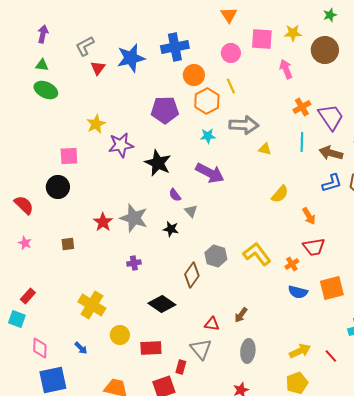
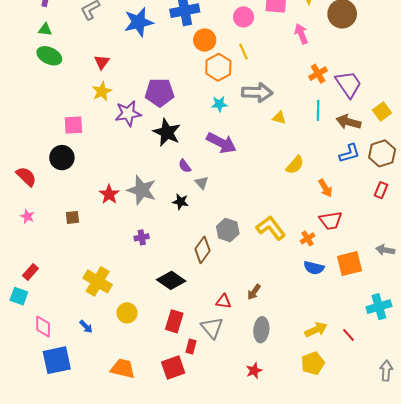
red triangle: (98, 68) -> (102, 62), moved
purple pentagon: (165, 110) -> (160, 93), moved
red rectangle: (151, 348) -> (174, 321), moved, turned -70

